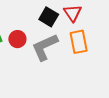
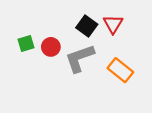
orange rectangle: (79, 42) -> (120, 70), moved, turned -45

